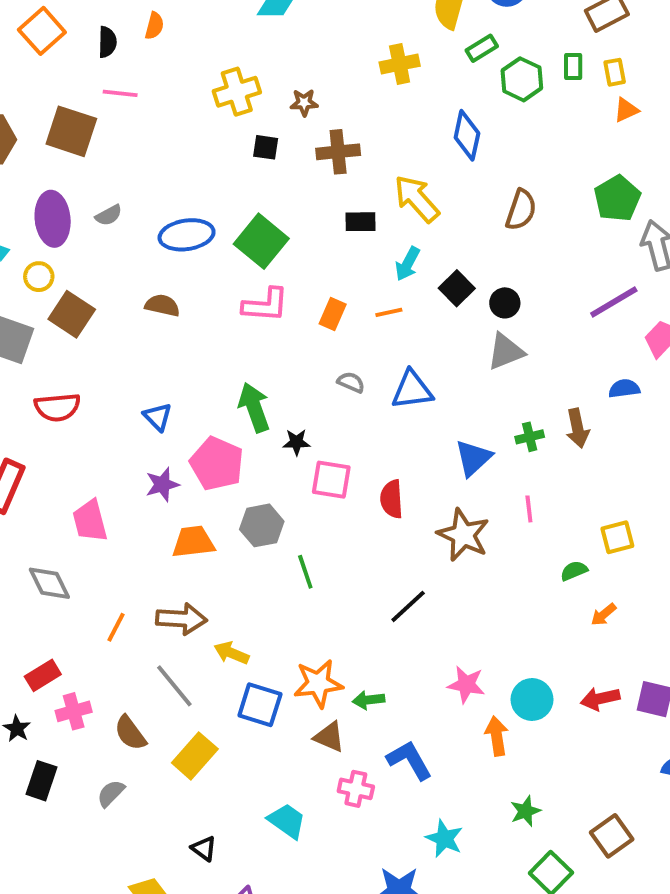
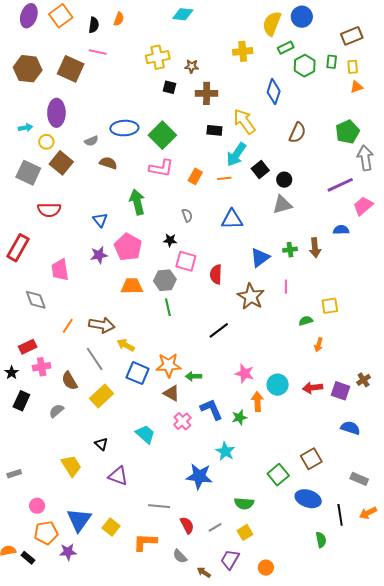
gray semicircle: (109, 215) -> (91, 141), moved
cyan arrow: (408, 264) -> (236, 154), size x1.4
gray semicircle: (351, 382) -> (187, 215), moved, turned 40
green arrow: (254, 407) -> (137, 202), moved
gray hexagon: (262, 525) -> (165, 280), moved
orange trapezoid: (193, 542) -> (132, 286), moved
orange arrow: (604, 615) -> (319, 345), turned -40
pink cross: (356, 789) -> (182, 421), turned 30
green star: (525, 811) -> (239, 417), moved

